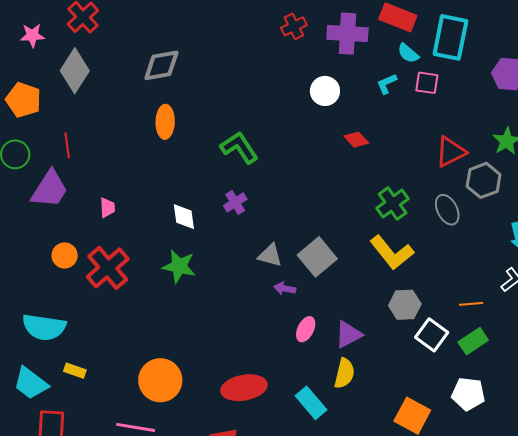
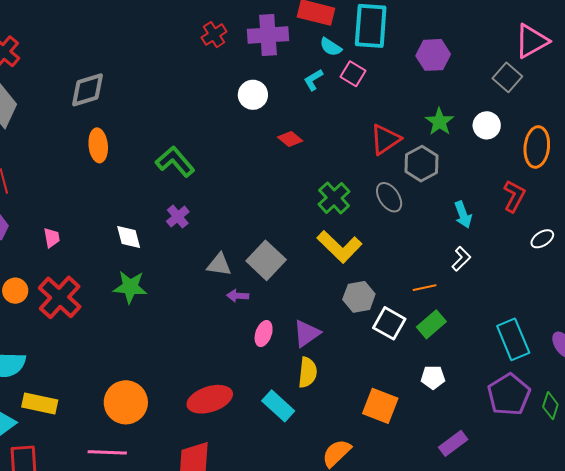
pink square: (427, 83) -> (353, 74), turned 30
yellow rectangle: (75, 371) -> (40, 404), size x1.6
white pentagon: (468, 394) -> (433, 377), size x0.7

